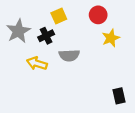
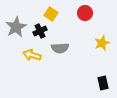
yellow square: (59, 16) -> (51, 14), turned -32
yellow star: (111, 38) -> (102, 43), moved

